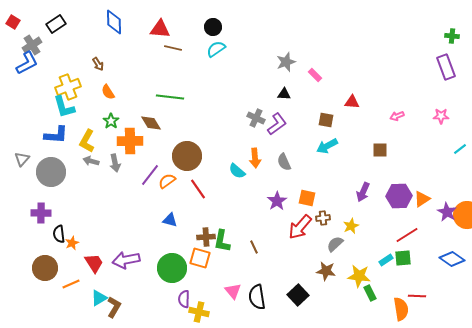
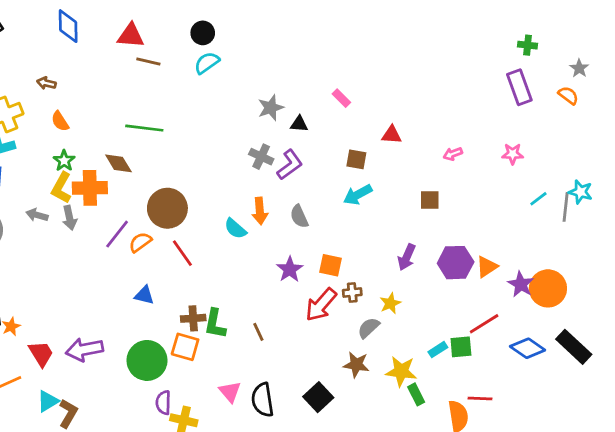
gray star: (286, 62) -> (271, 108), moved
brown arrow: (98, 64) -> (46, 83), turned 136
yellow L-shape: (87, 141) -> (61, 188), moved
red line: (407, 235) -> (484, 324), moved

